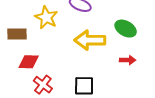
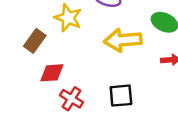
brown rectangle: (17, 34) -> (35, 41), turned -48

